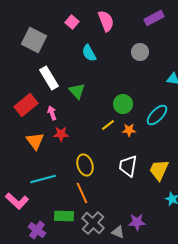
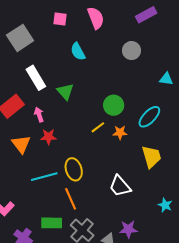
pink square: (72, 22) -> (60, 19), turned -32
gray square: (34, 40) -> (20, 38), turned 30
white trapezoid: (128, 166) -> (120, 186), moved, turned -50
yellow trapezoid: (159, 170) -> (151, 157), moved, turned 140
cyan line: (43, 179) -> (44, 177), moved

